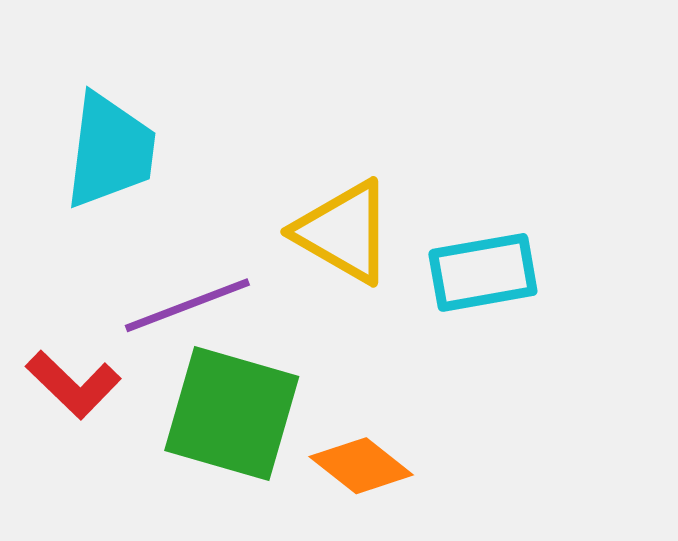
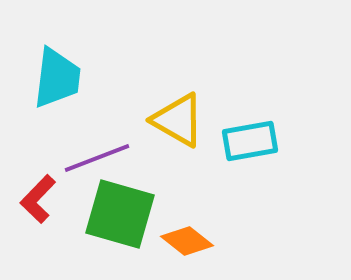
red L-shape: (73, 384) -> (38, 199), turned 90

